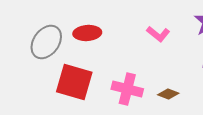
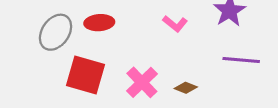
pink cross: (127, 89) -> (142, 82), turned 32

